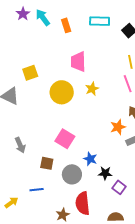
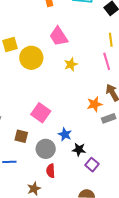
pink trapezoid: (78, 62) -> (59, 36), turned -35
yellow circle: (62, 92) -> (31, 58), moved
red semicircle: (83, 203) -> (51, 171), moved, size x0.6

